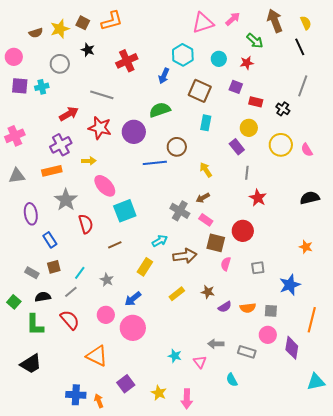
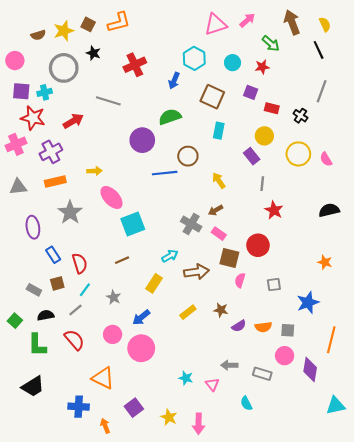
gray circle: (60, 64) -> (64, 68), size x1.4
red star: (100, 128) -> (33, 118), moved
purple cross: (61, 145) -> (51, 152), moved
red semicircle: (86, 224) -> (80, 263), moved
blue cross: (76, 395) -> (79, 407), moved

